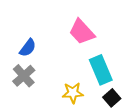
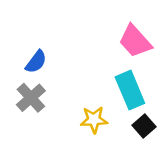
pink trapezoid: (82, 32) -> (135, 41), moved

